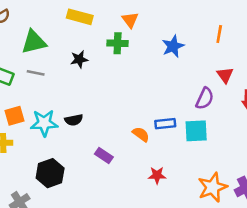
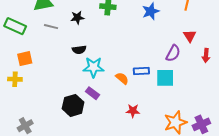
gray line: (36, 73) -> (51, 27), moved
black semicircle: (74, 120) -> (79, 50), moved
cyan star: (44, 123) -> (93, 67), moved
black hexagon: (50, 173) -> (73, 105), moved

